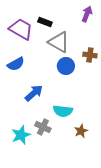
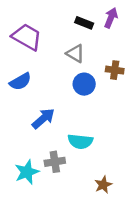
black rectangle: (45, 22) -> (84, 23), moved
gray triangle: (59, 42) -> (75, 53), size x0.7
gray cross: (43, 127) -> (55, 162), turned -35
brown star: (81, 131) -> (103, 185), moved

